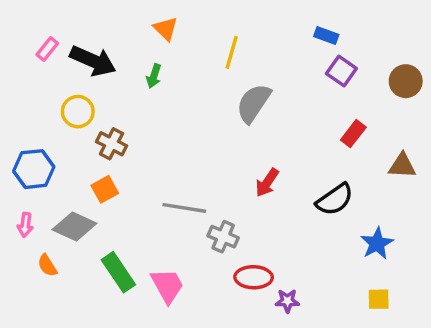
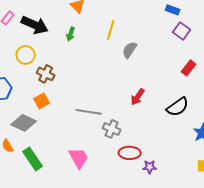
yellow line: (232, 52) -> (111, 30), moved
gray semicircle: (254, 103) -> (130, 50), size x0.7
green rectangle: (118, 272) -> (33, 159), moved

